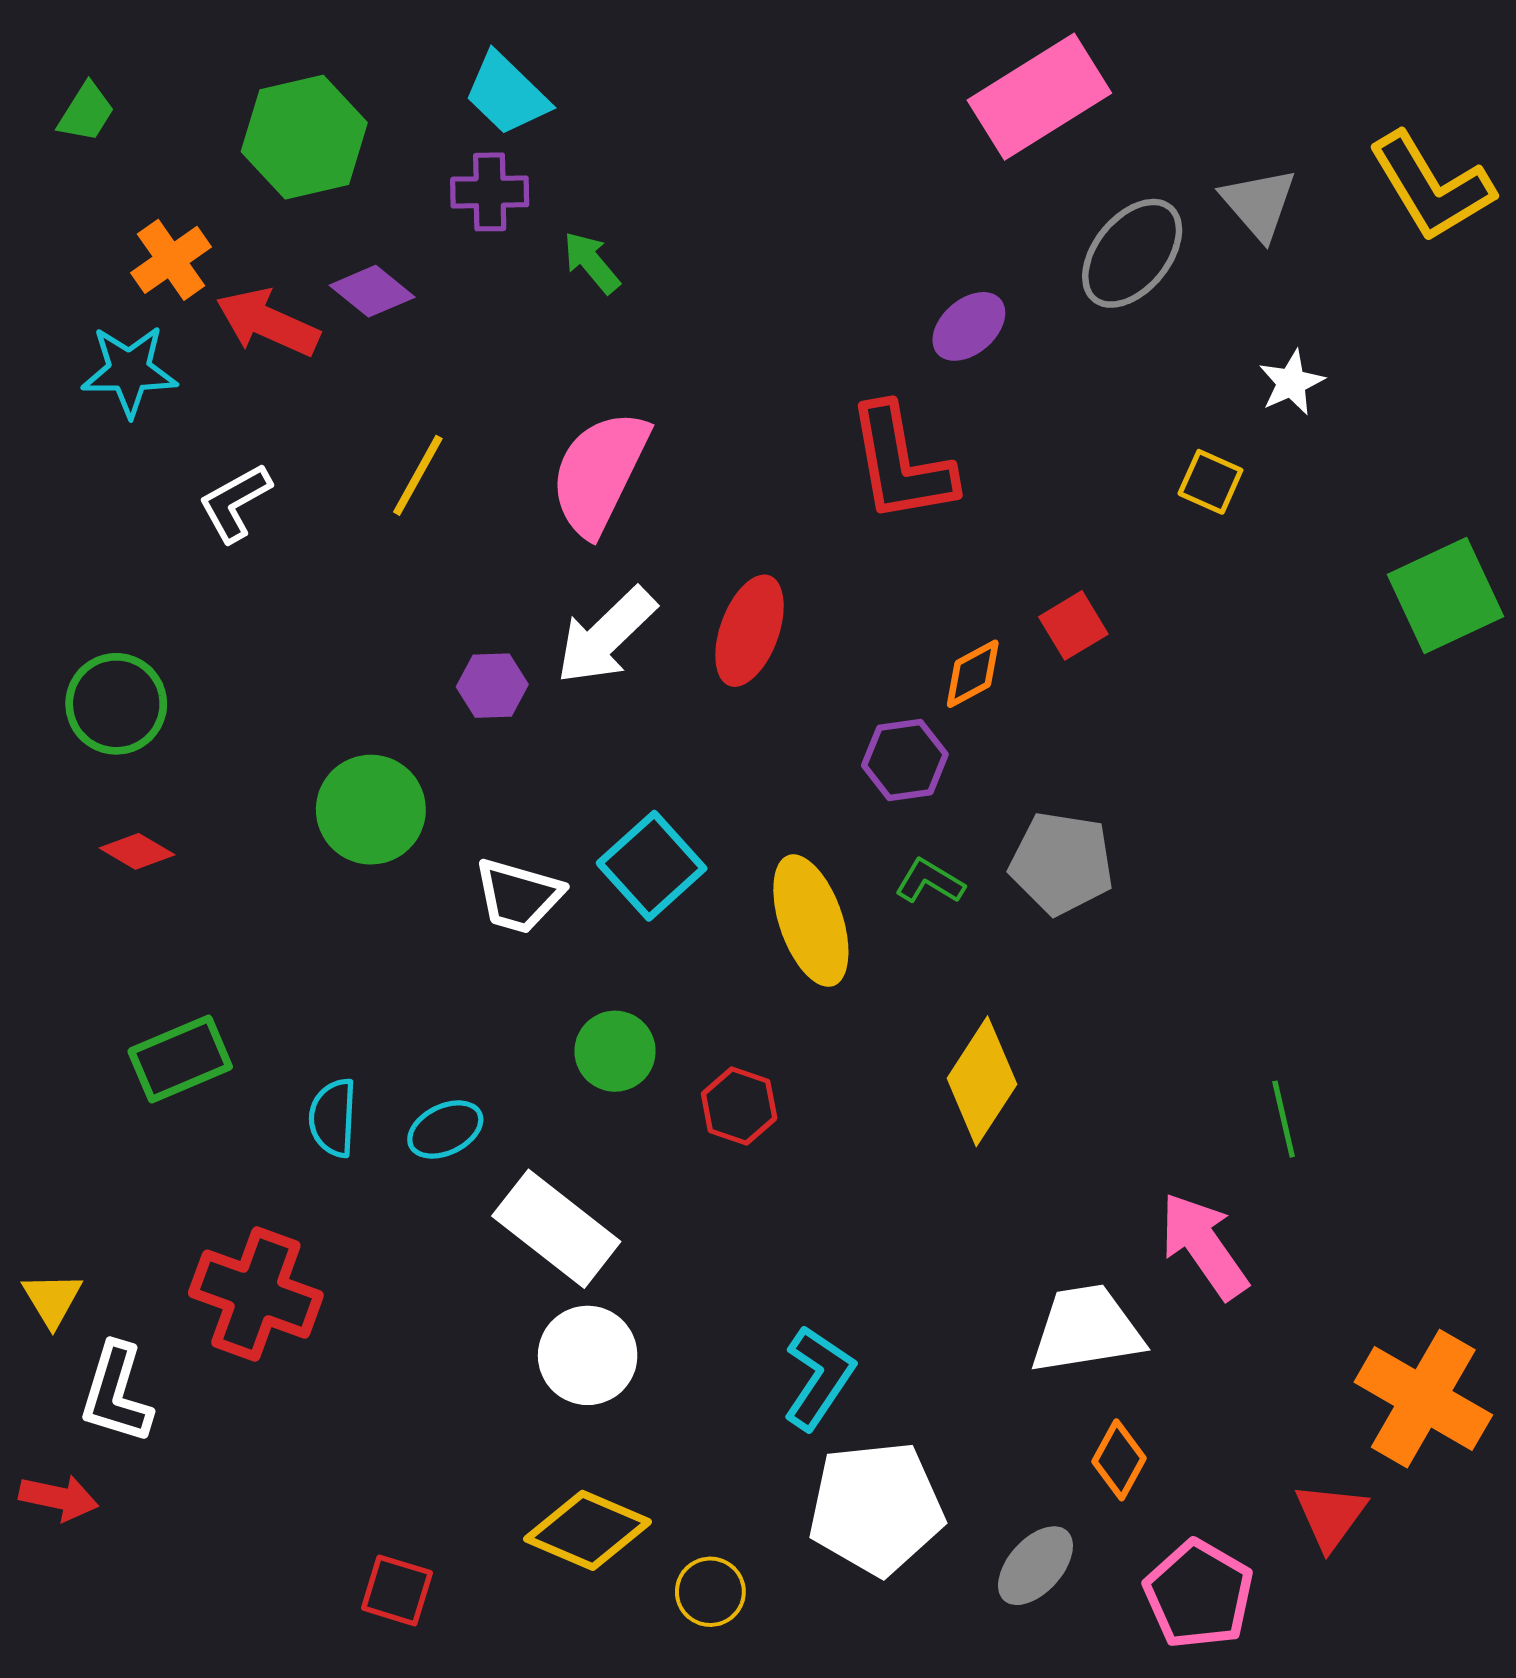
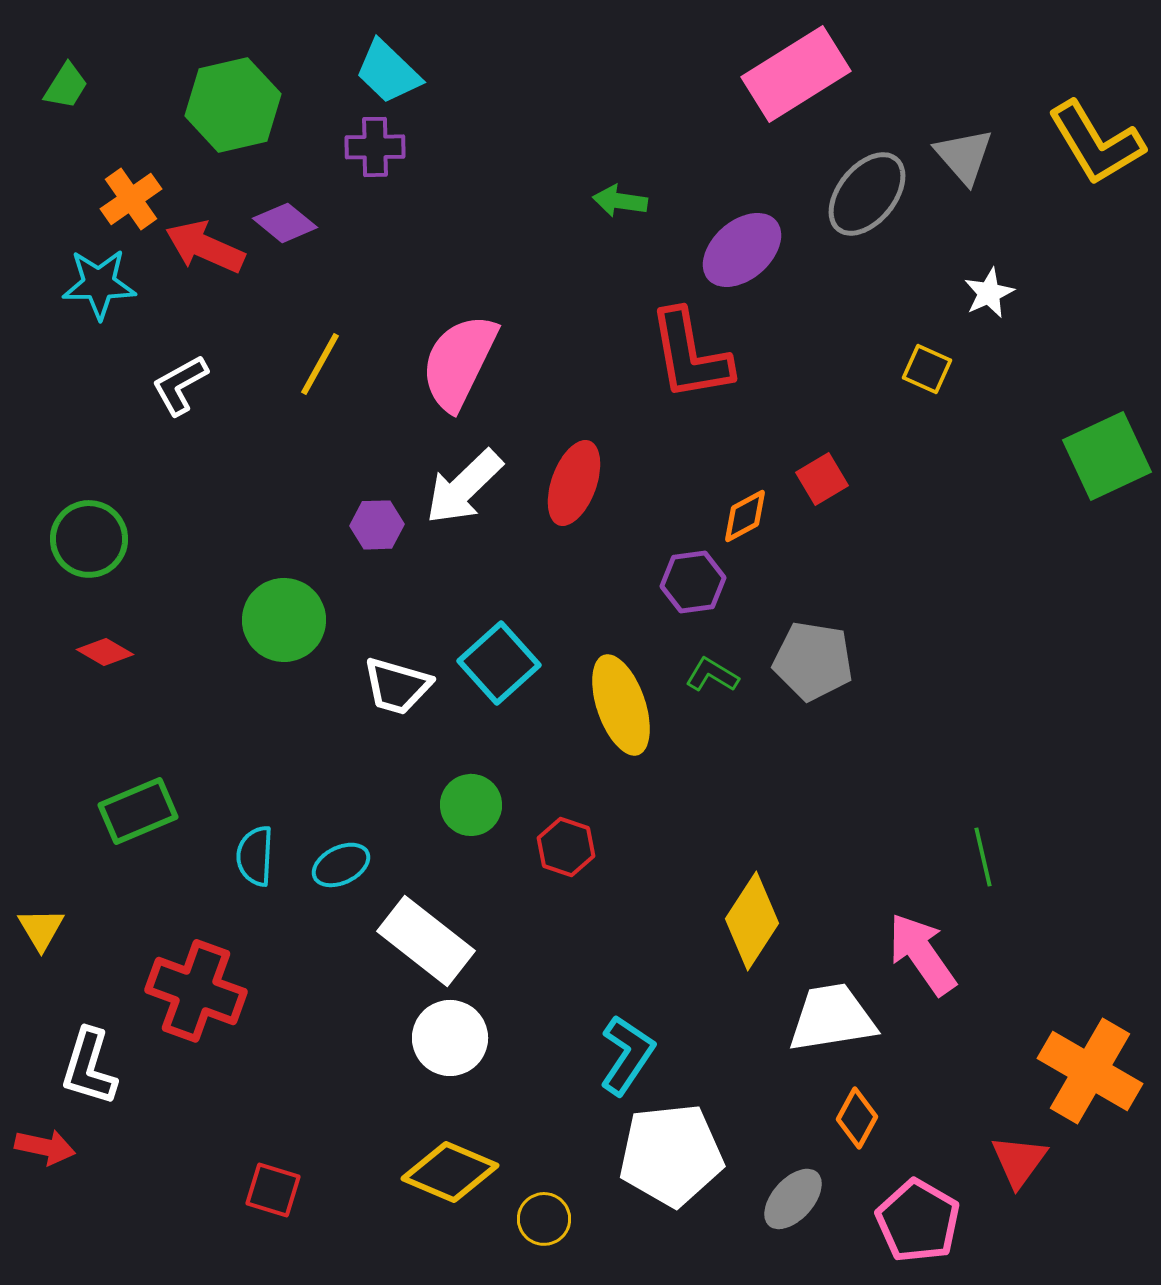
green arrow: (592, 262) -> (620, 201), moved, turned -42
purple ellipse: (969, 326) -> (742, 250), size x1.4
yellow diamond: (982, 1081) -> (752, 921), moved
yellow triangle: (52, 1299) -> (41, 929), moved
red square: (397, 1590) -> (273, 1190), moved

